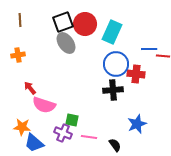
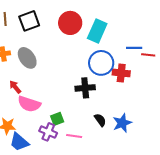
black square: (63, 22) -> (29, 21), moved
gray ellipse: (66, 43) -> (27, 58), moved
black cross: (113, 90) -> (85, 88), moved
green square: (72, 120) -> (57, 119), turned -32
black semicircle: (115, 145) -> (100, 120), moved

